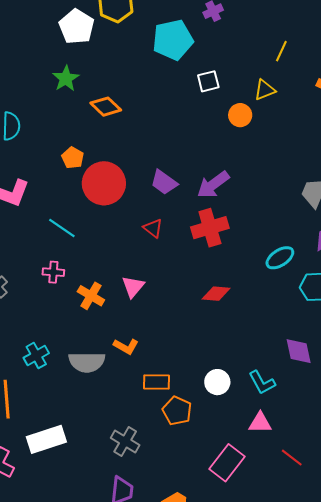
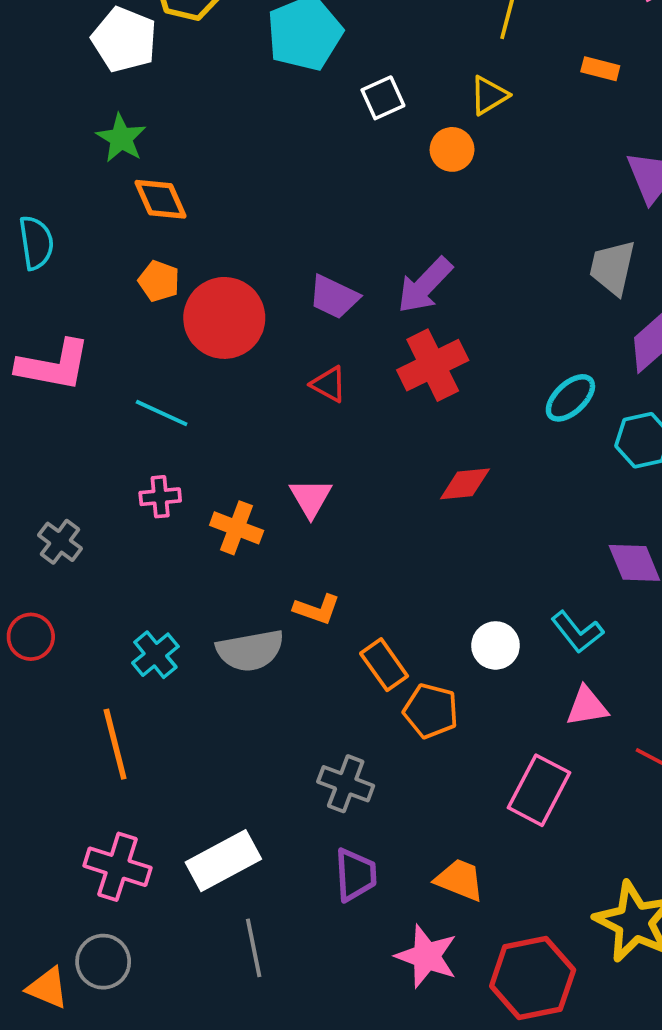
orange diamond: (106, 107) -> (160, 199), moved, turned 32
orange rectangle: (157, 382) -> (384, 665), turned 64
white rectangle: (46, 439) -> (223, 861), moved

